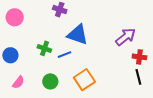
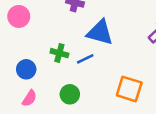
blue circle: (10, 55) -> (26, 69), moved
orange square: (84, 80) -> (129, 89), moved, turned -35

